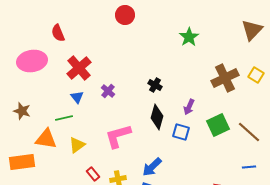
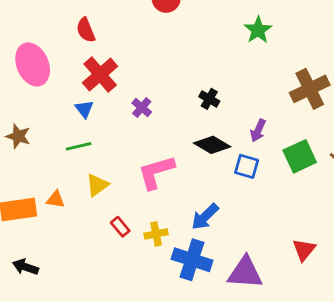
red semicircle: (58, 33) -> (86, 30), moved
pink ellipse: (32, 61) -> (33, 64), turned 76
blue triangle: (77, 97) -> (84, 109), moved
black diamond: (157, 117) -> (212, 145), turned -75
orange triangle: (46, 139) -> (56, 199), moved, size x0.6

